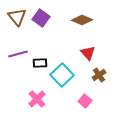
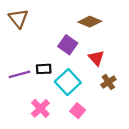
purple square: (41, 18) -> (68, 45), moved
purple line: (18, 54) -> (20, 74), moved
pink square: (85, 101) -> (78, 111), moved

